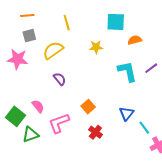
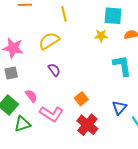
gray square: (29, 36) -> (11, 73), moved
yellow star: (96, 47) -> (101, 36), moved
pink L-shape: (59, 123) -> (51, 114), turned -130
red cross: (95, 132) -> (87, 125), size x1.5

